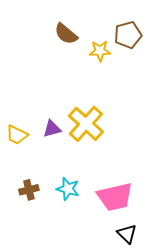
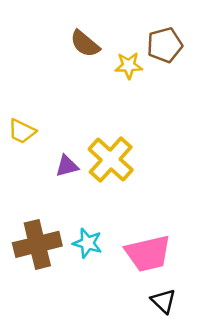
yellow trapezoid: (17, 135) -> (22, 131), moved
brown cross: (29, 190) -> (37, 244), size x1.8

